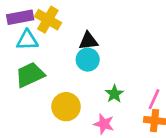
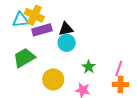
purple rectangle: (20, 17) -> (42, 30), moved
cyan triangle: (27, 40) -> (20, 20), moved

